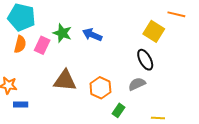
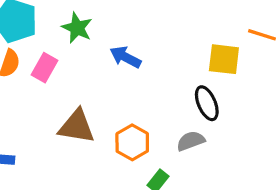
yellow square: (154, 31) -> (224, 59), turned -30
green star: (62, 33) -> (77, 28), moved

